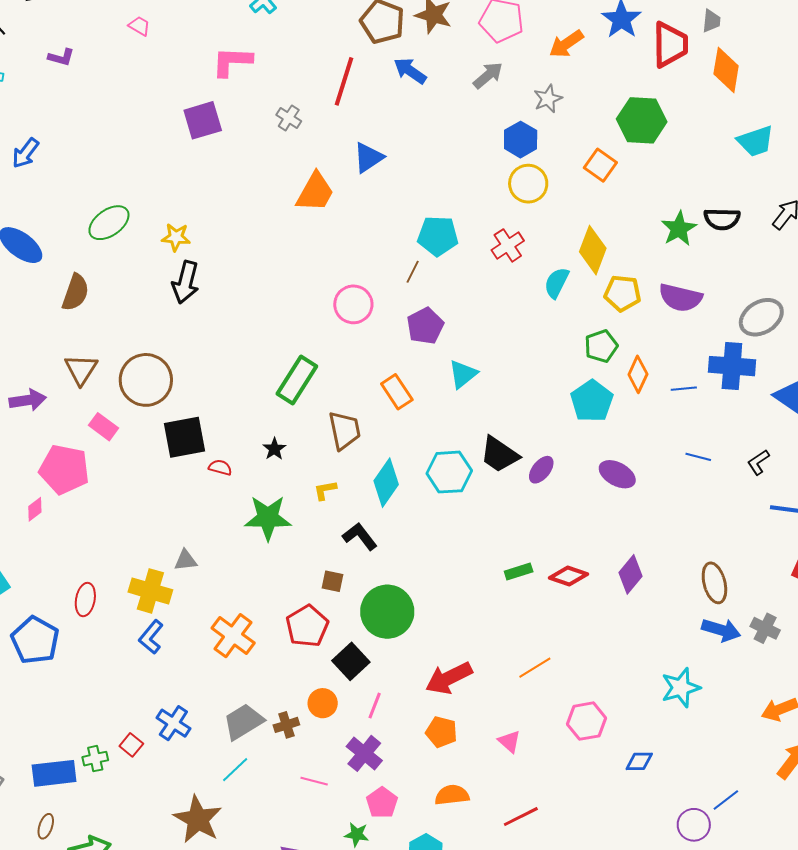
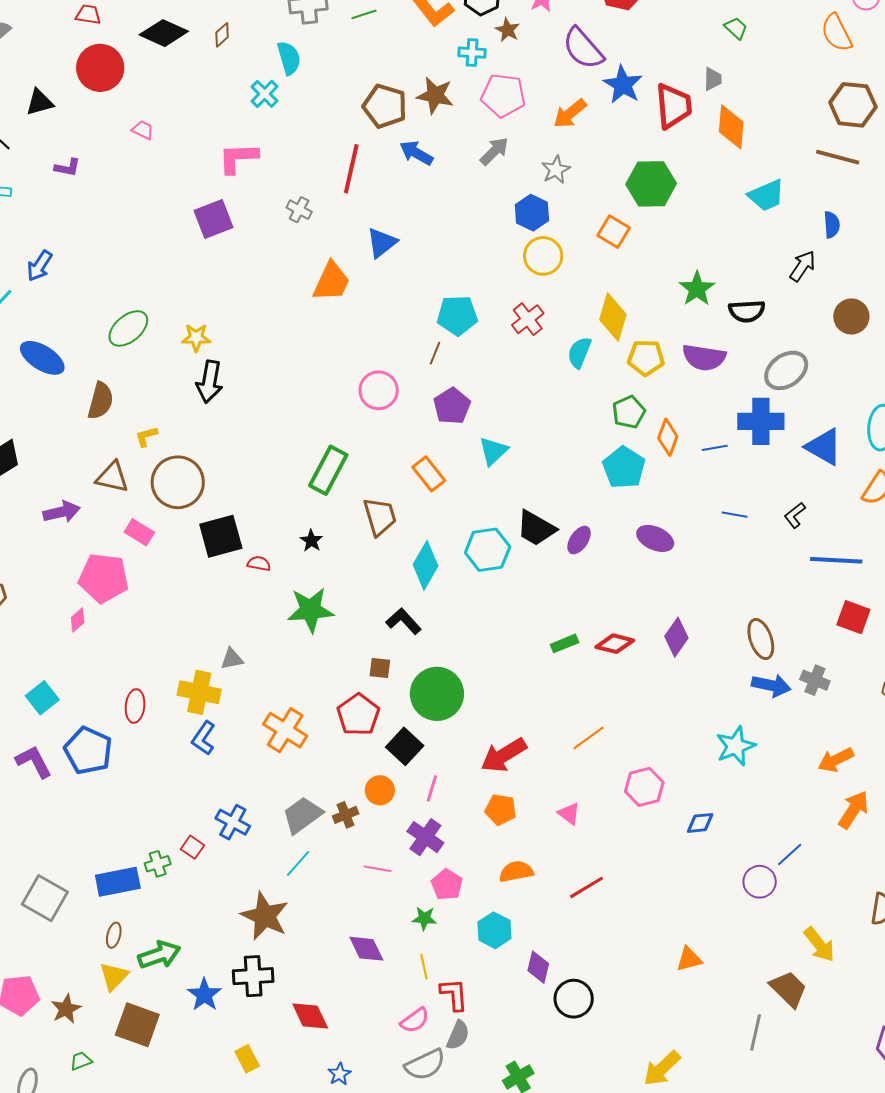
black semicircle: (722, 219) -> (747, 311), moved
brown triangle: (81, 369) -> (112, 477), turned -45
yellow L-shape: (325, 490) -> (146, 436), moved

